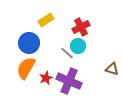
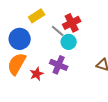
gray line: (67, 53) -> (58, 31), moved
purple cross: (69, 81) -> (59, 65), moved, size x0.7

